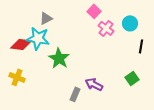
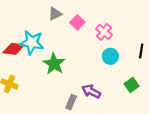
pink square: (94, 11) -> (77, 22), moved
gray triangle: (46, 18) -> (55, 14), moved
cyan circle: (130, 23) -> (110, 56), moved

